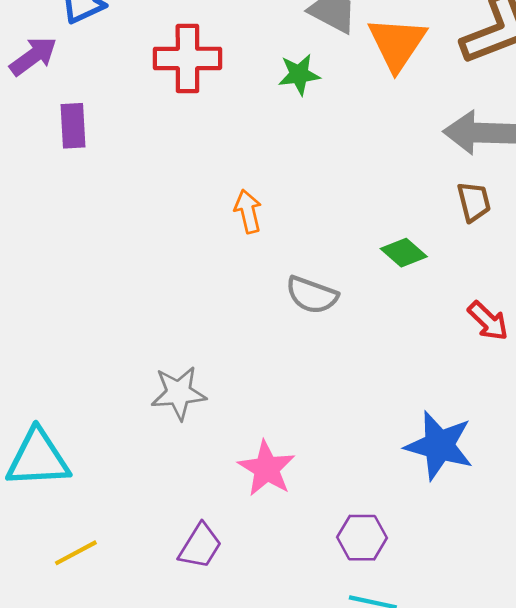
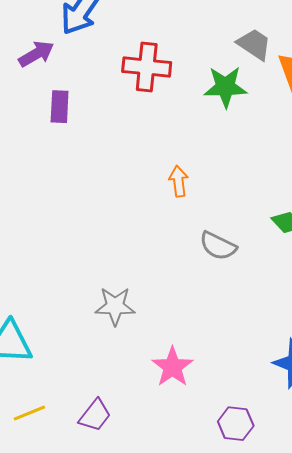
green star: (299, 74) -> (225, 87), size x1.4
purple trapezoid: (200, 546) -> (95, 415), moved

